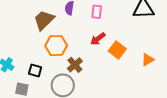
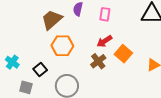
brown cross: (75, 65) -> (98, 61), moved
black square: (35, 71) -> (40, 70), turned 32

